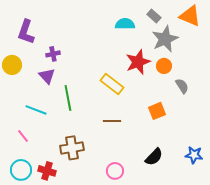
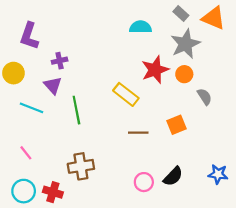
gray rectangle: (154, 16) -> (181, 13), moved
cyan line: (36, 110) -> (31, 108), moved
brown line: (112, 121) -> (138, 133), moved
pink circle: (115, 171) -> (144, 182), moved

